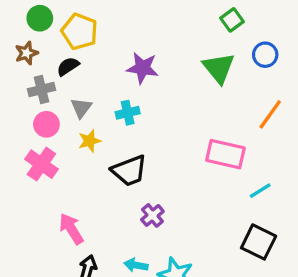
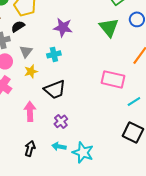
purple cross: (152, 215) -> (61, 121), moved
pink arrow: (71, 229) -> (30, 111), moved, turned 30

